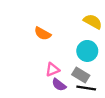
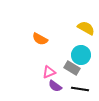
gray rectangle: (81, 75) -> (72, 68), moved

